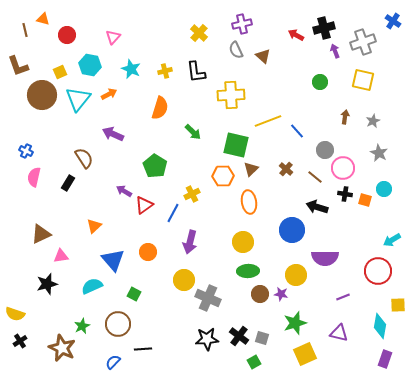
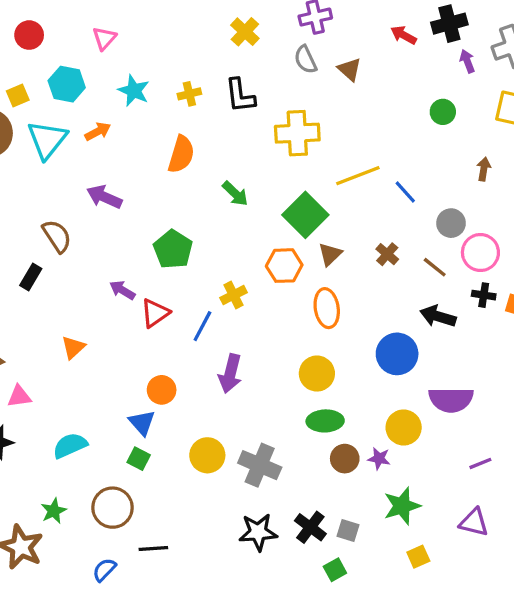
green square: (236, 145) -> (305, 215), turned 32
blue triangle: (113, 260) -> (142, 423), moved, size x0.7
yellow circle: (184, 280) -> (207, 455), moved
yellow square: (305, 354) -> (418, 557), size x0.6

